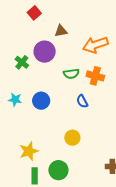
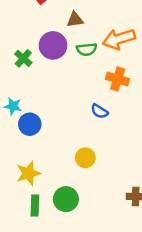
green semicircle: (71, 74) -> (87, 49), moved
blue circle: (41, 101) -> (30, 124), moved
blue semicircle: (82, 101) -> (99, 111), turned -32

